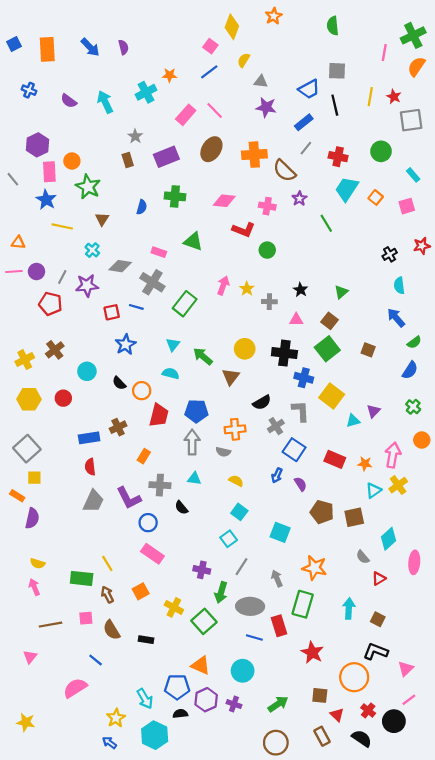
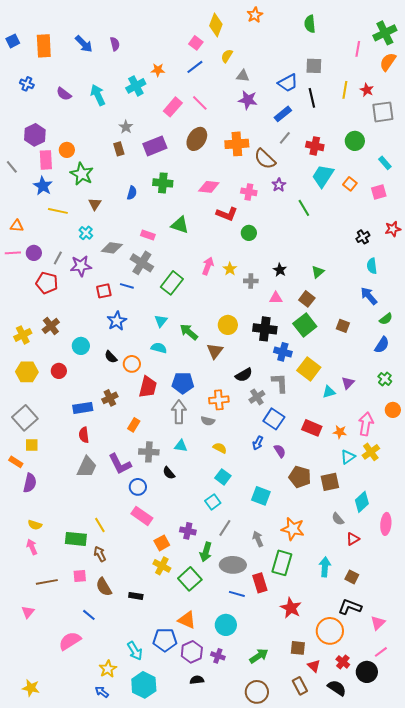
orange square: (141, 591) -> (162, 543), moved
black semicircle: (180, 714) -> (197, 680), moved
yellow star: (26, 722) -> (31, 688), moved

